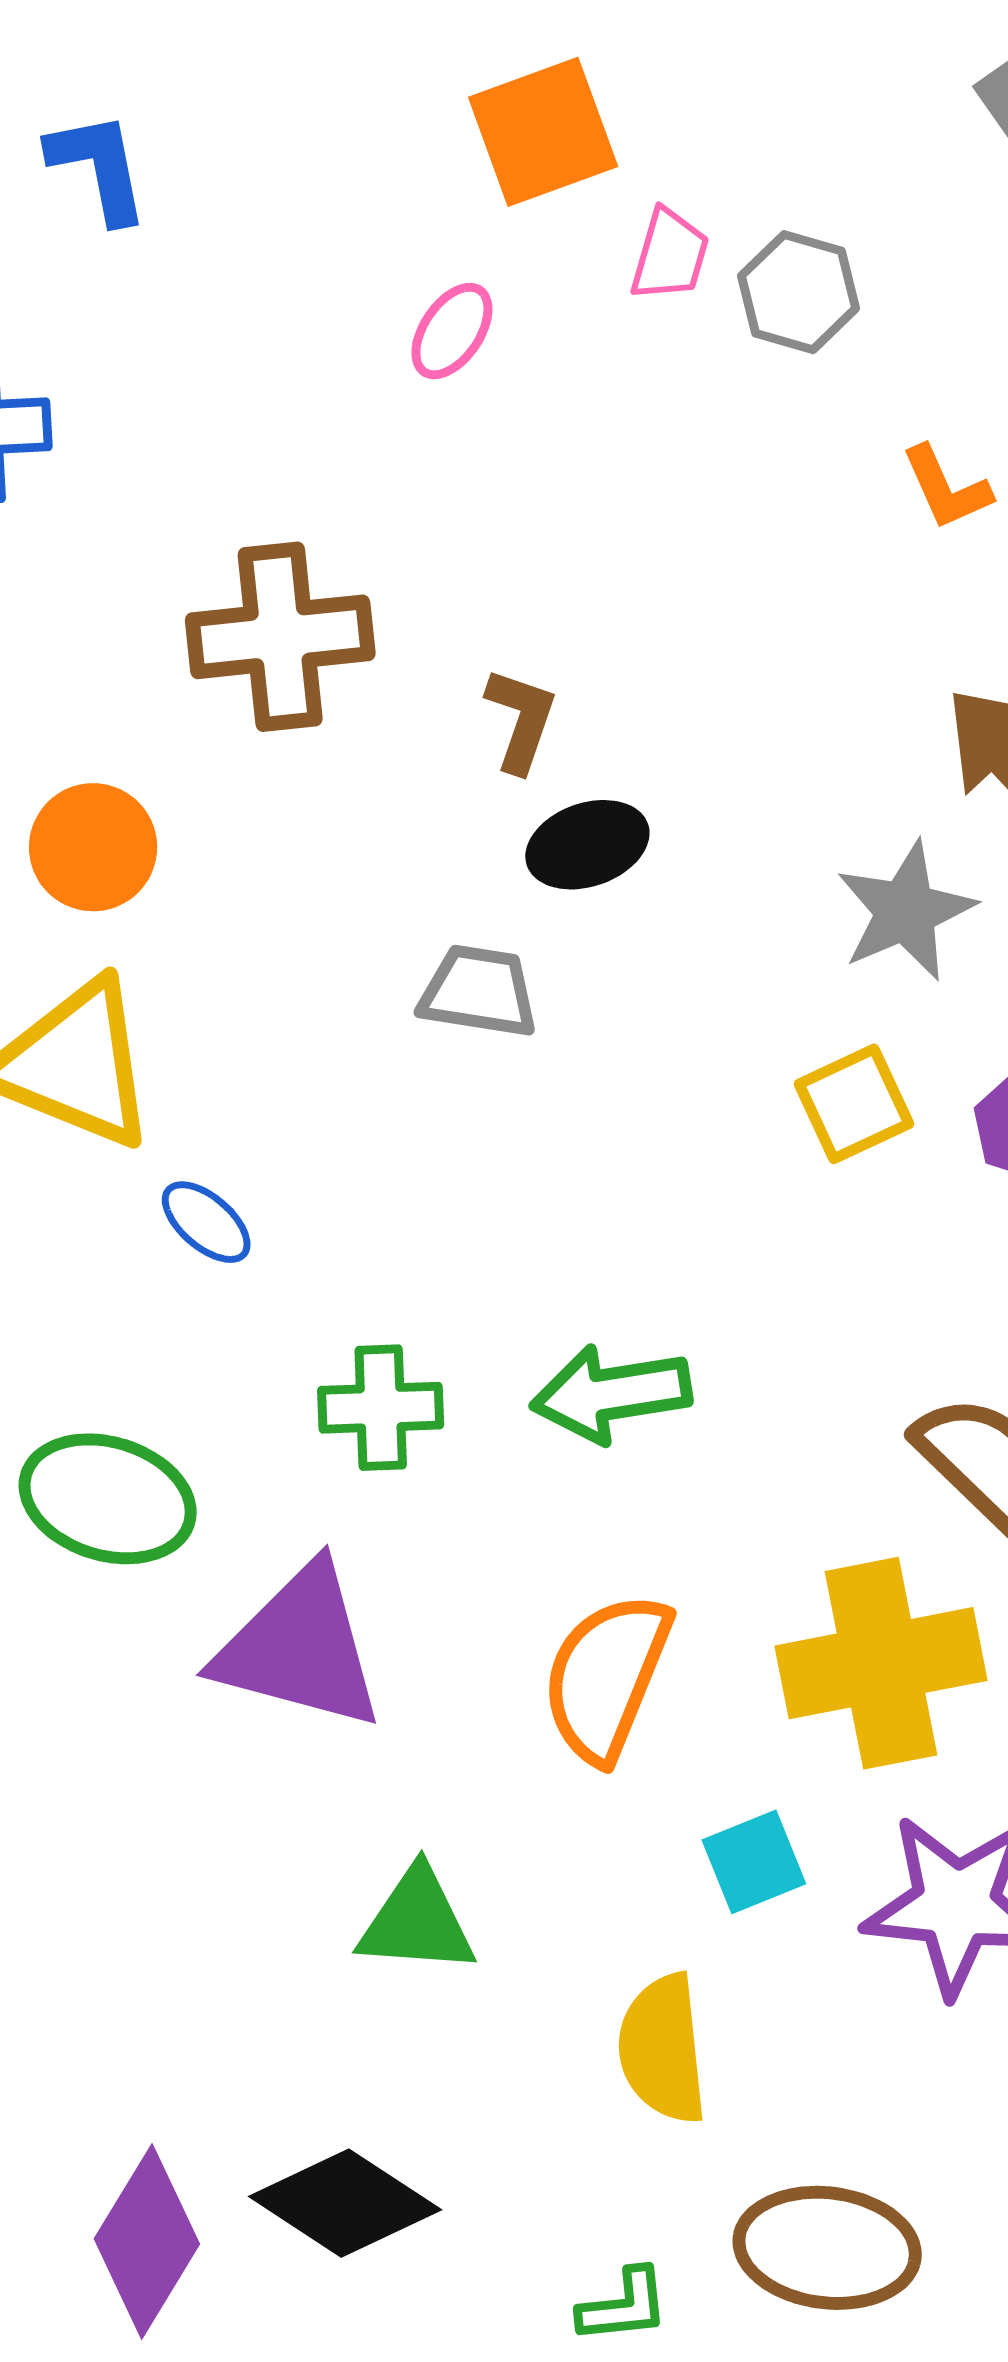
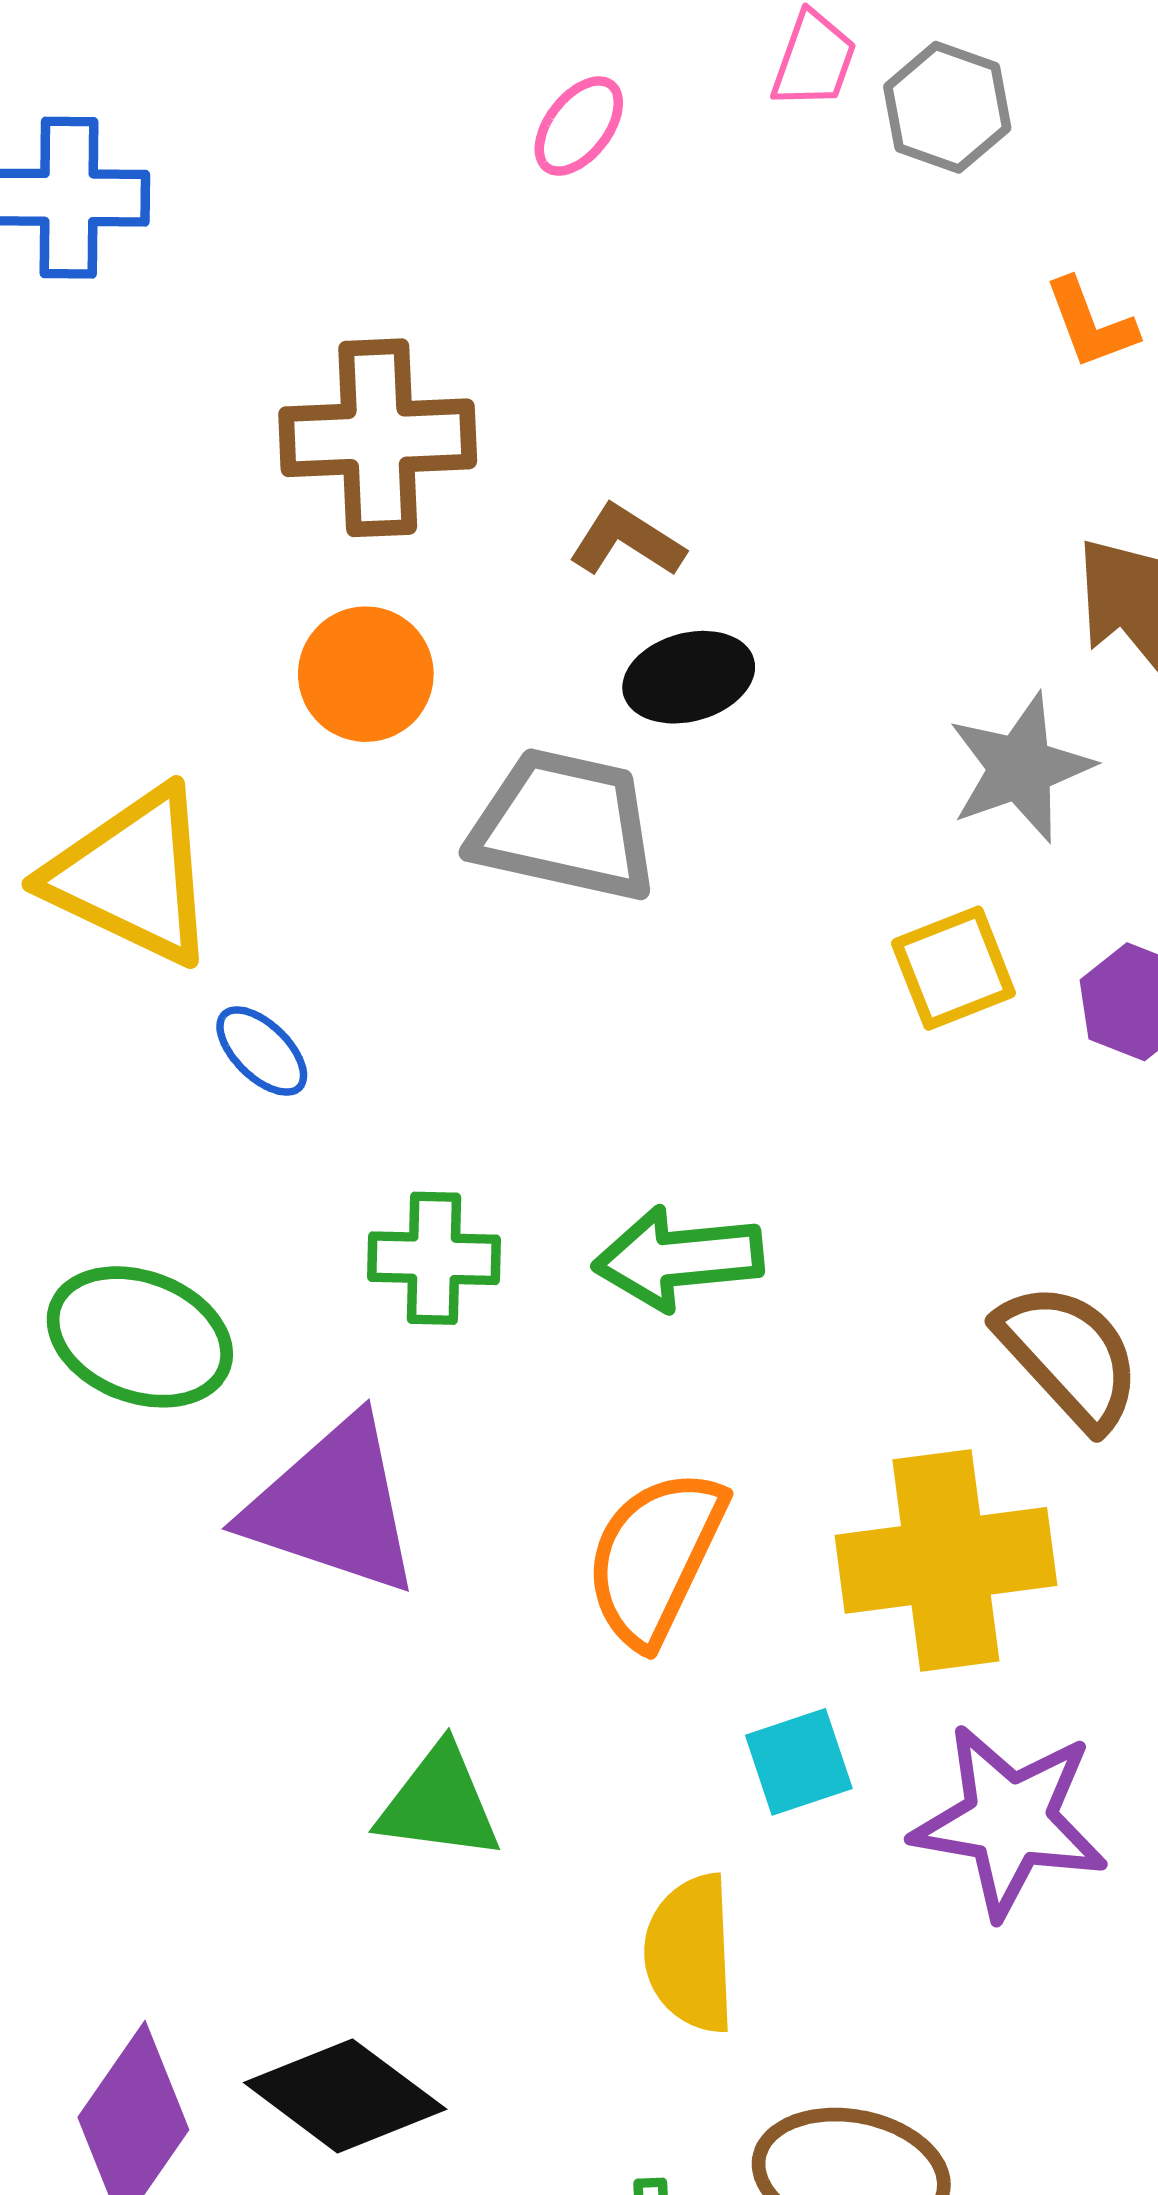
brown L-shape: (521, 720) -> (627, 541), turned -80
orange circle: (93, 847) -> (366, 674), moved
gray trapezoid: (479, 992) -> (565, 825), size x1.5

